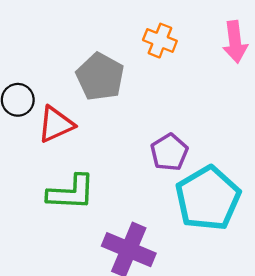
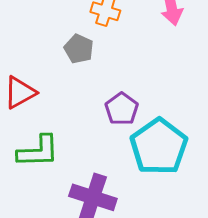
gray pentagon: (100, 77) -> (79, 49), moved, size x0.7

